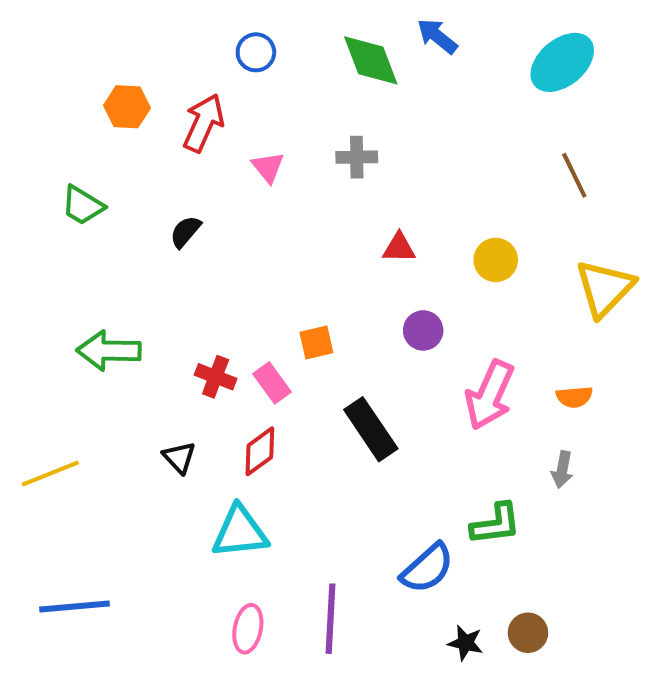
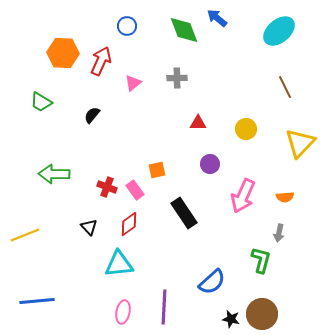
orange hexagon: (127, 107) -> (63, 53), size x1.4
pink triangle: (268, 167) -> (133, 83), turned 30
green L-shape: (496, 524) -> (261, 260), moved, turned -68
brown circle: (528, 633) -> (262, 314), size x1.6

